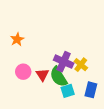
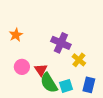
purple cross: (64, 62) -> (61, 43), moved
green semicircle: (59, 77) -> (49, 83), moved

